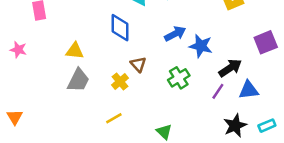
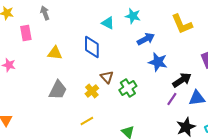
blue arrow: (175, 34) -> (146, 39), moved
yellow triangle: (75, 51) -> (55, 53), moved
green cross: (179, 78) -> (128, 88), moved

